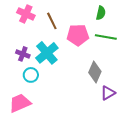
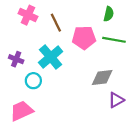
purple cross: (23, 54) -> (16, 59), moved
gray diamond: (95, 72) -> (102, 77), turned 60

